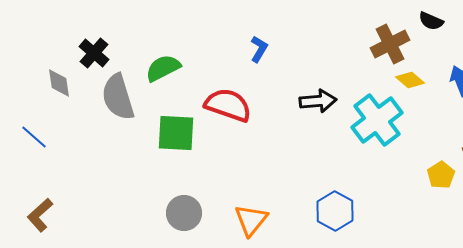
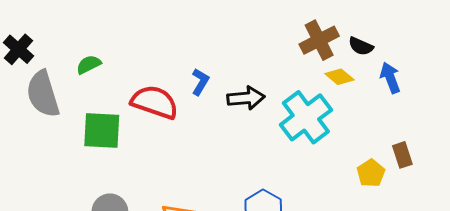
black semicircle: (431, 21) -> (361, 46), moved
blue L-shape: (259, 49) -> (200, 82), moved
green semicircle: (163, 68) -> (89, 65), size x0.7

